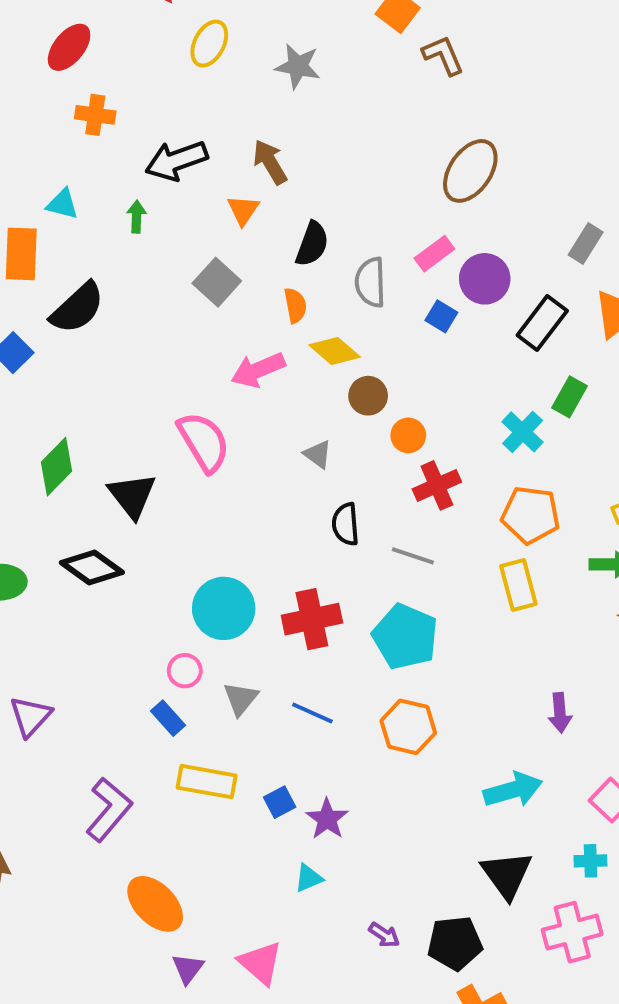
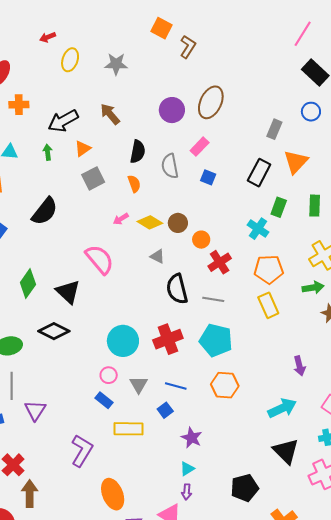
brown L-shape: (443, 55) -> (188, 47), turned 65
orange triangle: (243, 210) -> (83, 149), moved, turned 30
purple circle: (485, 279) -> (172, 110), moved
gray square: (217, 282) -> (93, 178), turned 30
black semicircle: (77, 308) -> (45, 211), moved
yellow diamond: (335, 351) -> (150, 222), moved
pink arrow: (258, 370) -> (121, 219), size x0.6
black semicircle: (346, 524) -> (177, 289), size x1.4
blue square: (280, 802) -> (165, 410), moved
orange ellipse: (155, 904) -> (113, 494), turned 32
purple arrow: (384, 935) -> (187, 492), moved, turned 70
black pentagon: (455, 943) -> (245, 488), moved

